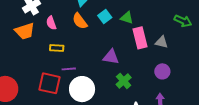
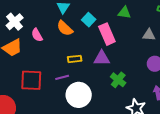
green triangle: (127, 18) -> (124, 13), moved
pink rectangle: (140, 38) -> (107, 34), moved
yellow rectangle: (57, 48) -> (75, 59), moved
red square: (49, 83) -> (31, 80), moved

